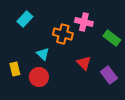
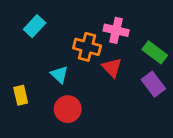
red triangle: (84, 63) -> (112, 68), moved
purple rectangle: (109, 75) -> (153, 84), moved
red circle: (39, 77) -> (68, 109), moved

